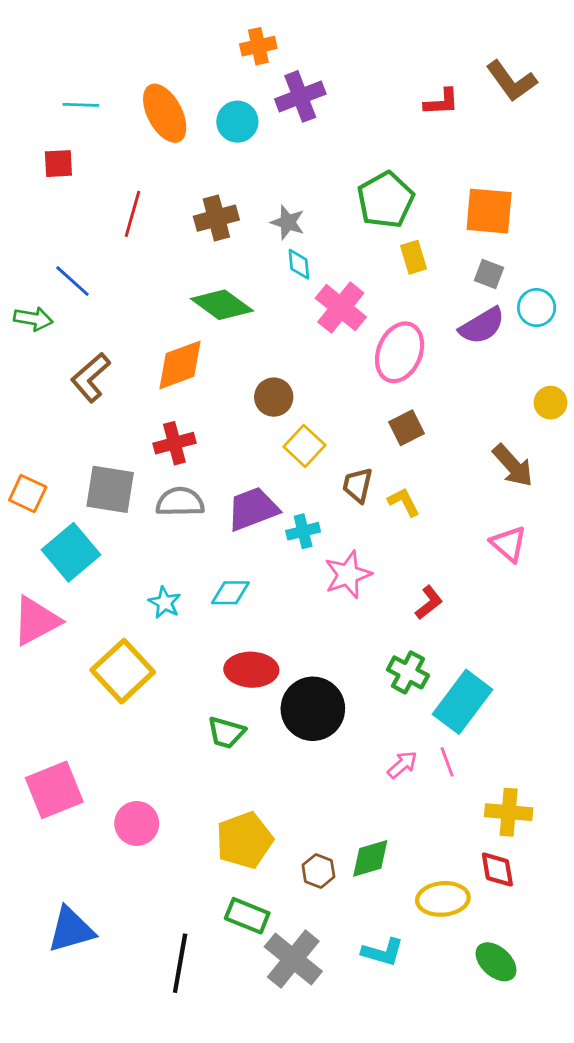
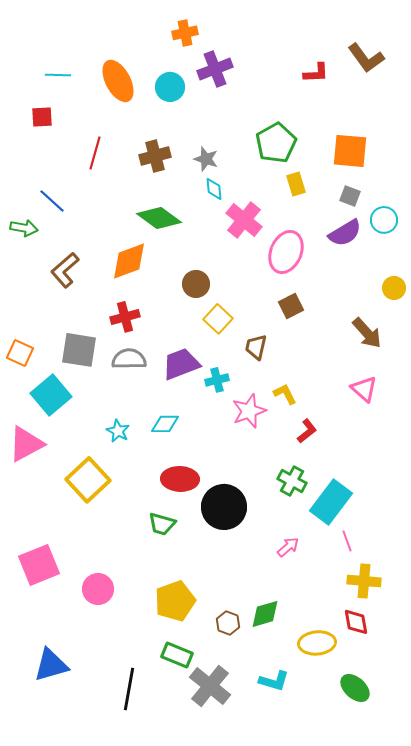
yellow L-shape: (404, 502) -> (285, 394), moved
pink line: (447, 762) -> (347, 541), moved

